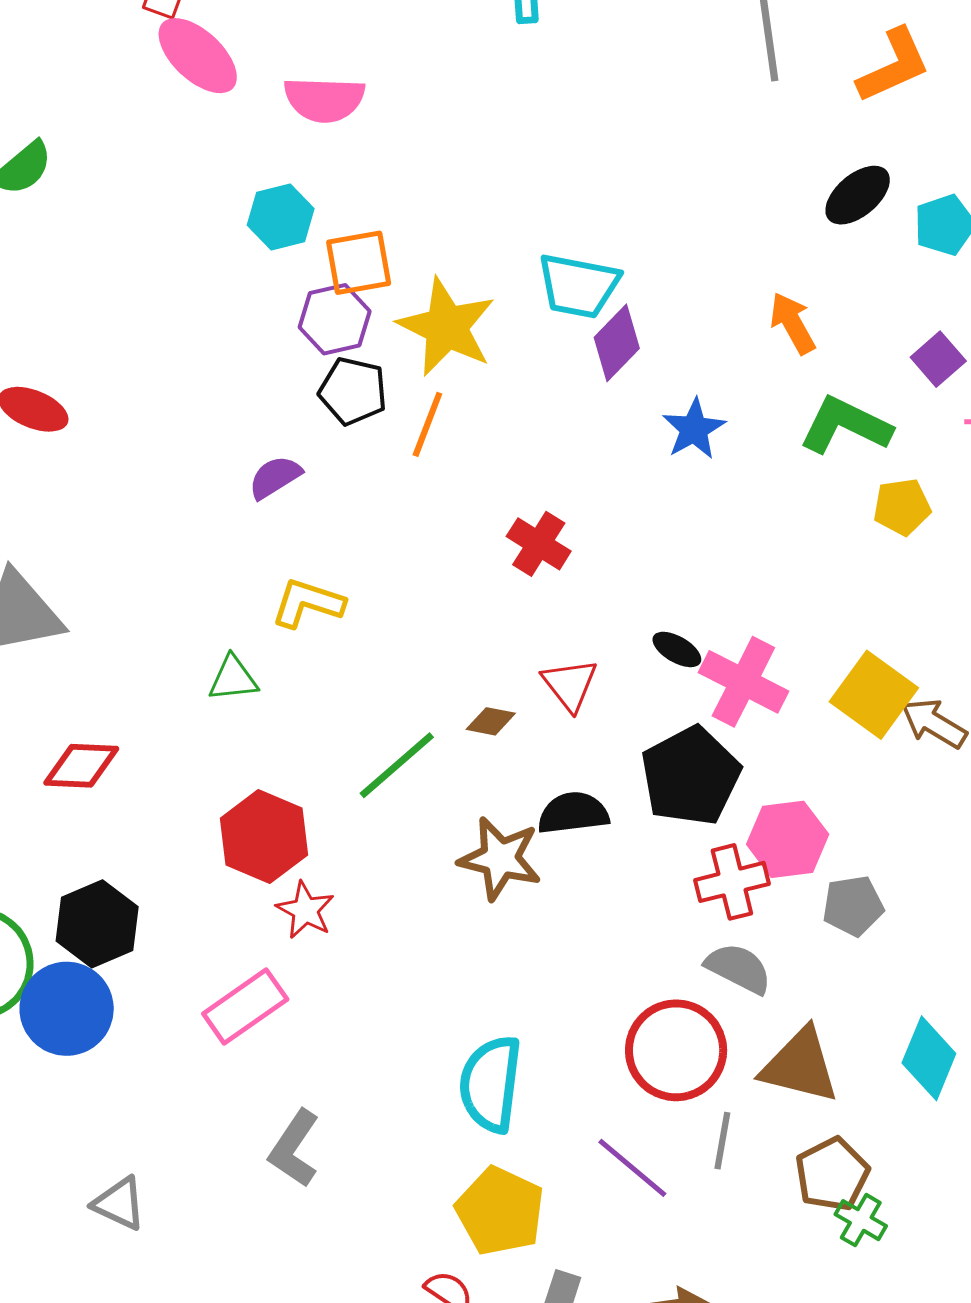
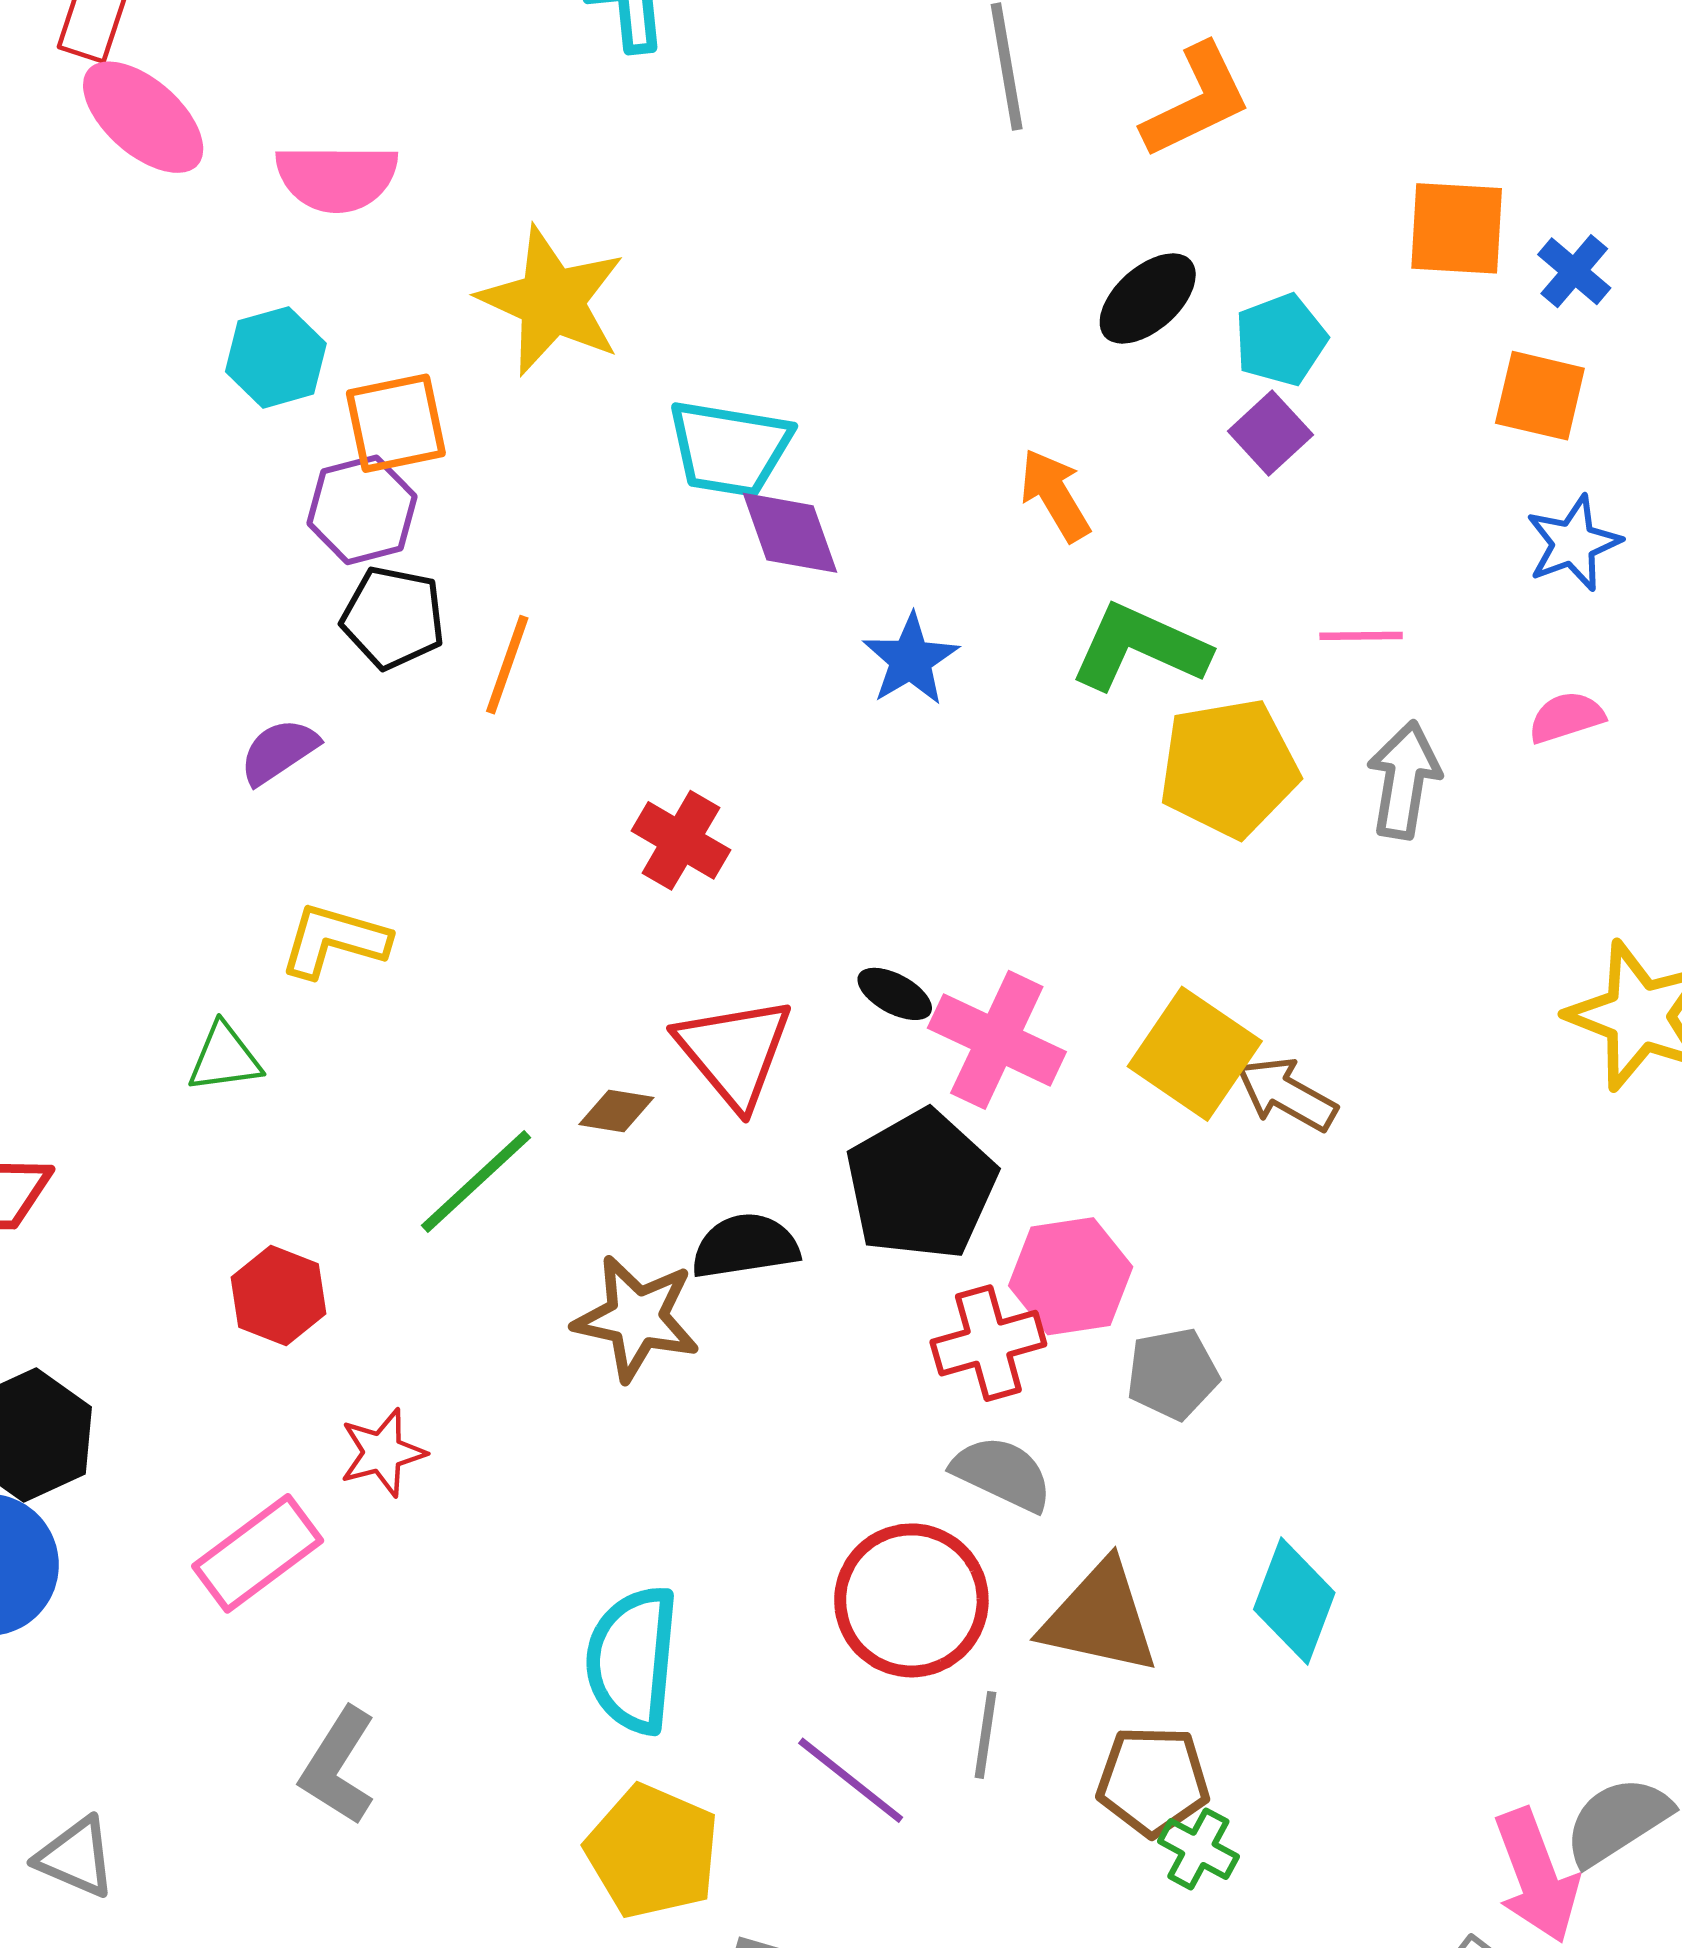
yellow star: (446, 327) -> (552, 301), moved
purple diamond: (617, 343) -> (790, 533), turned -62
purple square: (938, 359) -> (1270, 433), moved
yellow pentagon: (902, 507) -> (1229, 768), size x1.6
red triangle: (570, 685) -> (734, 1052), size x1.4
red hexagon: (264, 837) -> (279, 1295), size x0.7
red star: (305, 910) -> (383, 1453), moved, turned 30
brown pentagon: (832, 1174) -> (1153, 1781), turned 30

